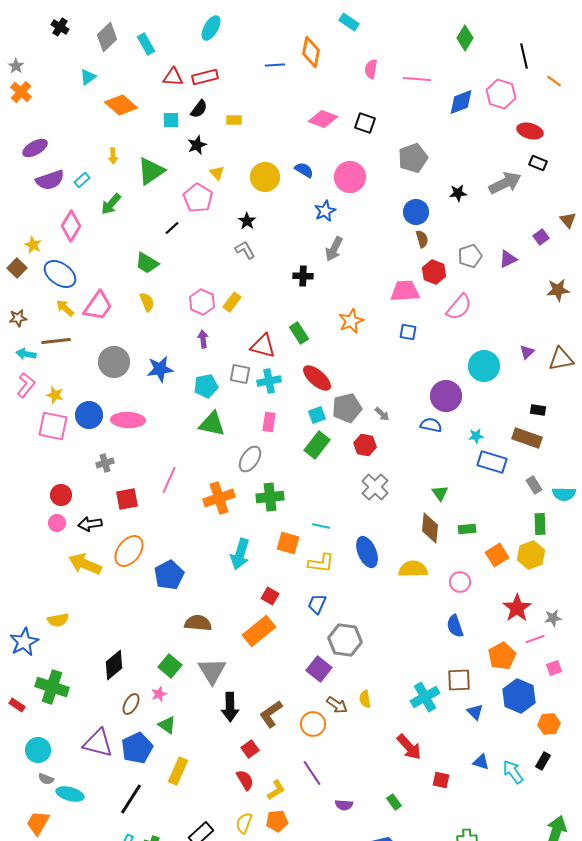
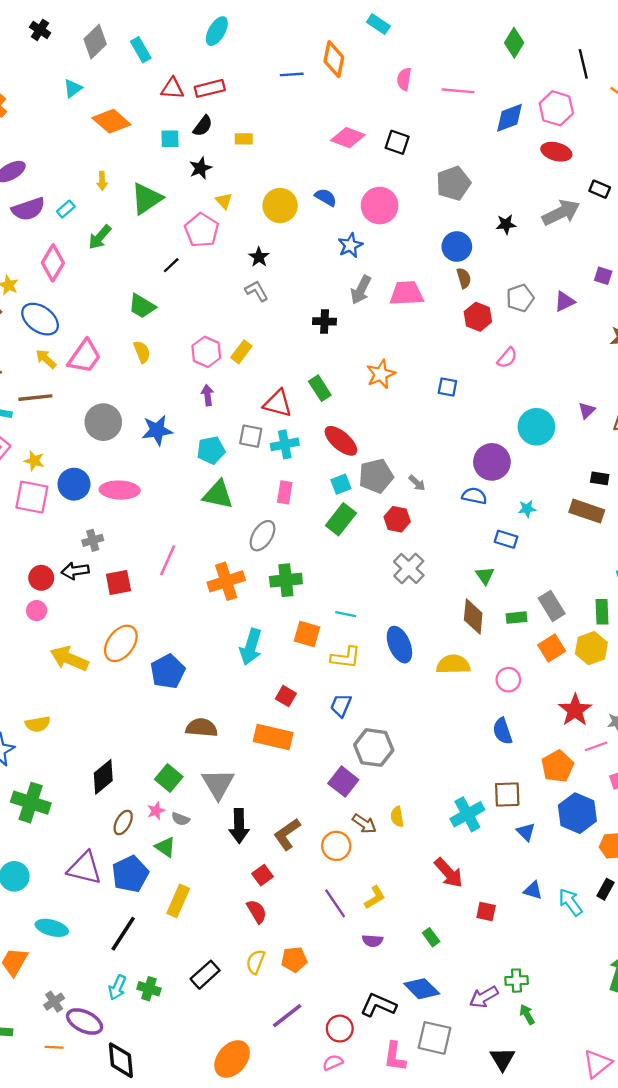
red ellipse: (530, 131) -> (556, 152), moved
purple square: (541, 237) -> (603, 276), turned -35
pink trapezoid: (405, 291) -> (406, 293), moved
pink semicircle: (459, 307) -> (507, 358), size x0.7
blue rectangle: (492, 462) -> (506, 539), moved, size x0.7
gray rectangle: (534, 485) -> (552, 606), moved, size x1.4
black arrow: (90, 524) -> (75, 571), moved
orange rectangle: (259, 631) -> (273, 737), turned 52
gray semicircle: (46, 779) -> (181, 819), moved
yellow L-shape: (276, 790) -> (375, 897), moved

